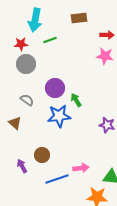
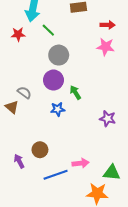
green line: (50, 40) -> (48, 30), turned 64
gray circle: (26, 64) -> (59, 55), moved
blue star: (59, 116) -> (58, 109), size x0.6
brown triangle: (15, 123) -> (12, 107), moved

